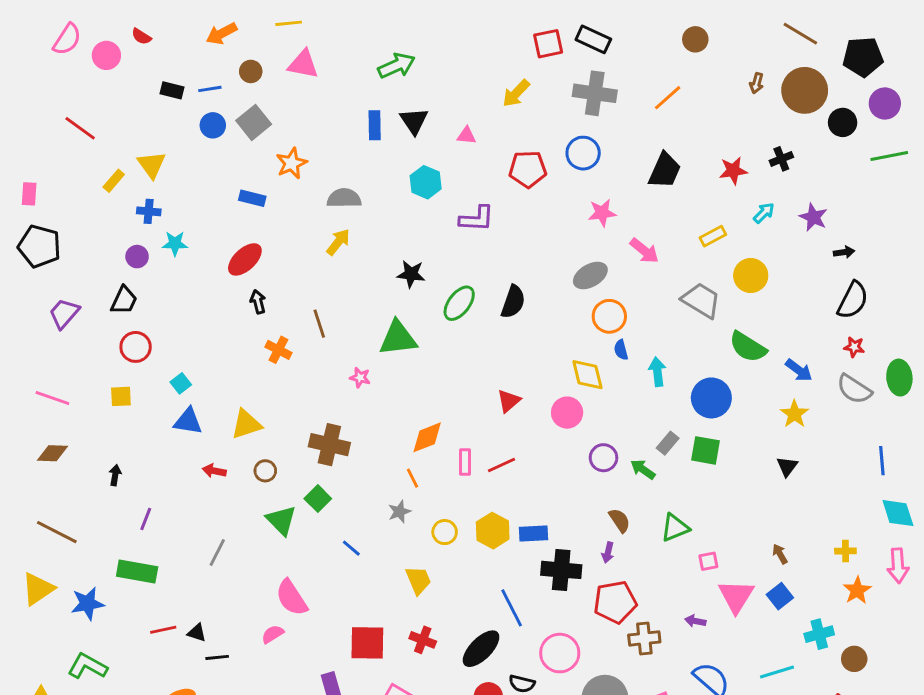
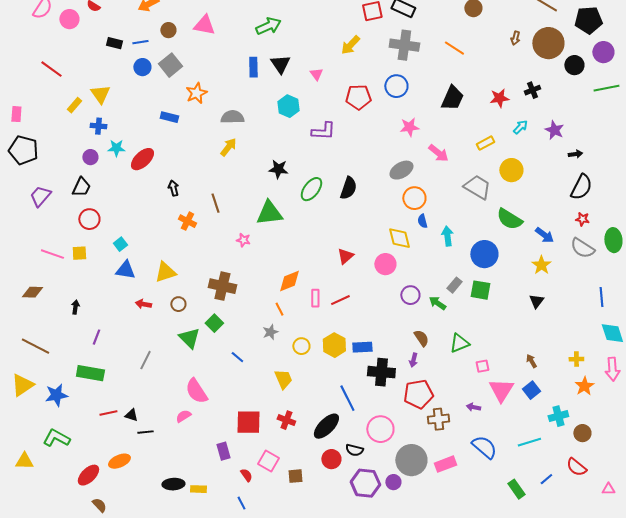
orange line: (668, 98) -> (454, 48), turned 75
pink triangle: (466, 136) -> (316, 74), turned 48
red ellipse: (245, 259) -> (142, 159), moved
pink line: (52, 398) -> (52, 254), moved

